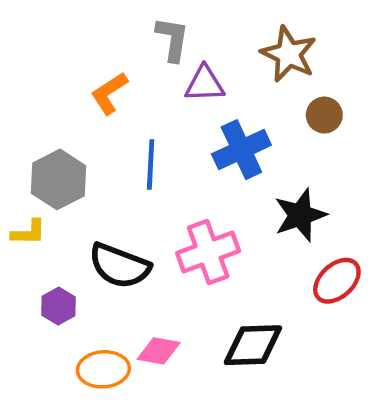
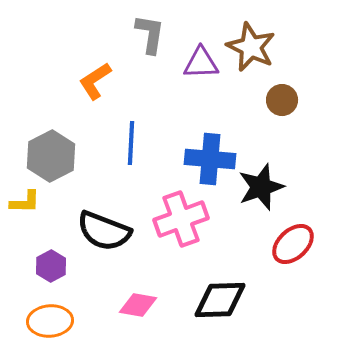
purple triangle: (205, 84) -> (201, 63), moved
blue cross: (241, 150) -> (210, 159), moved, turned 30
orange ellipse: (103, 369) -> (50, 321), moved

